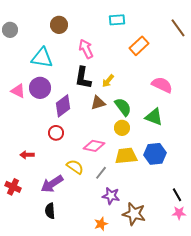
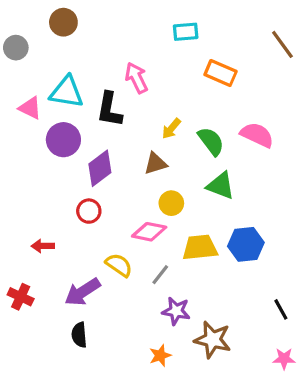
brown circle: (59, 25) -> (63, 22), moved
orange rectangle: (139, 46) -> (221, 73), turned 66
black L-shape: (83, 78) -> (109, 110), moved
pink triangle: (18, 91) -> (30, 108), moved
green semicircle: (123, 107) -> (211, 141), moved
green triangle: (154, 117) -> (221, 186), moved
yellow circle: (122, 128) -> (171, 203), moved
pink star: (179, 213) -> (284, 359), moved

